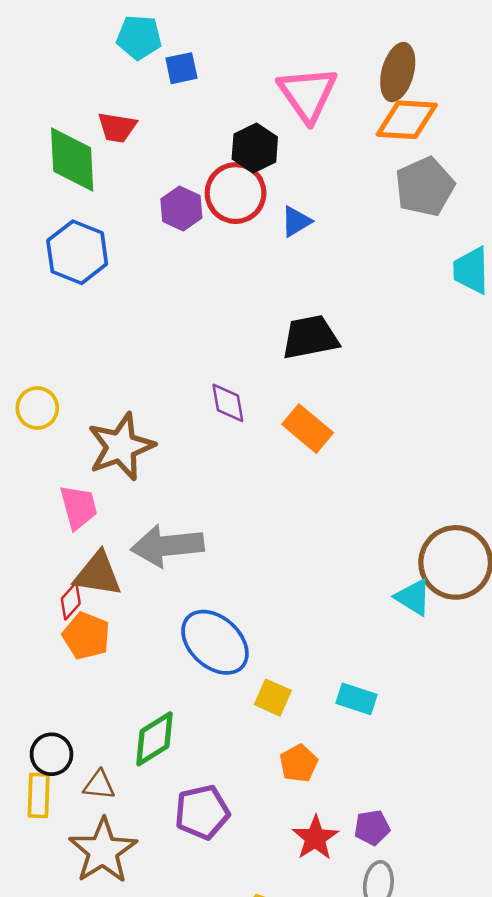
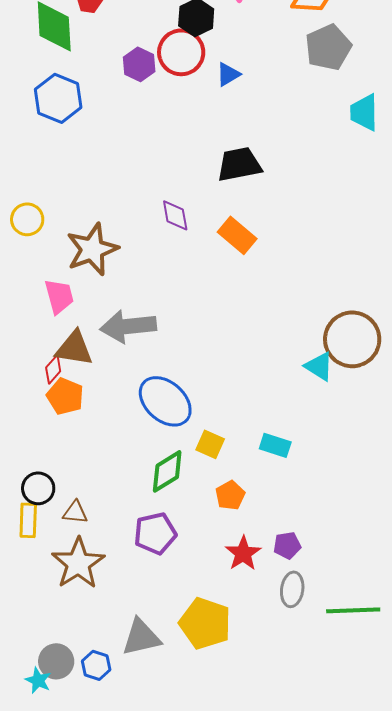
green diamond: (154, 739) -> (167, 471), moved

